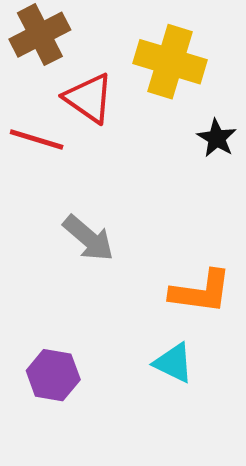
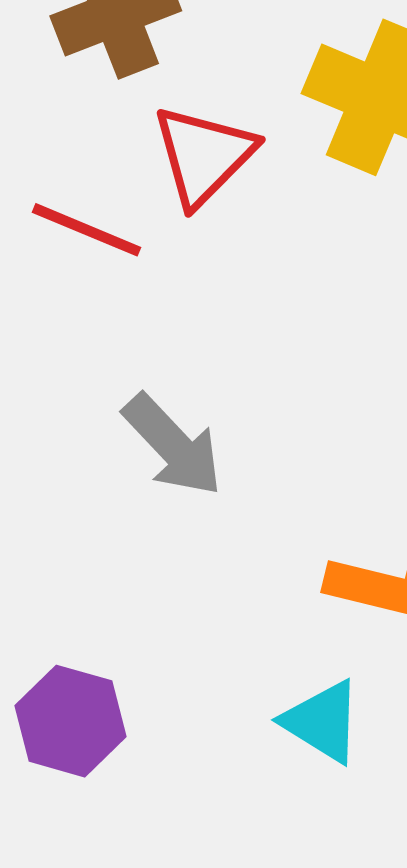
red triangle: (89, 98) -> (204, 155), turned 34

